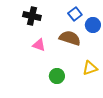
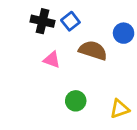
blue square: (75, 14) -> (70, 21), moved
yellow triangle: (90, 68) -> (120, 109), moved

